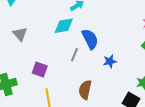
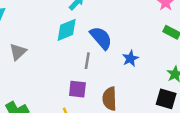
gray triangle: (20, 34) -> (18, 52), turned 42
purple square: (40, 70) -> (77, 89), moved

